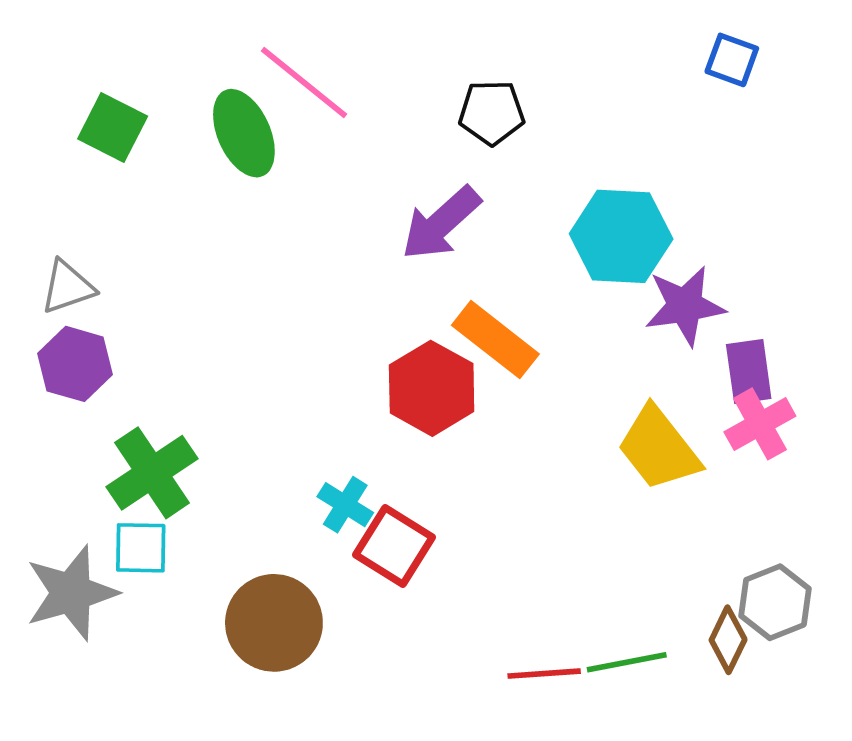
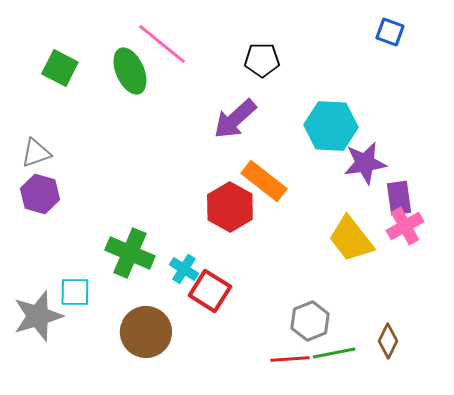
green cross: (152, 473) -> (130, 253), moved, turned -33
gray hexagon: (775, 602) -> (310, 321), moved

